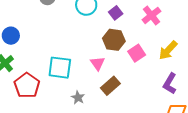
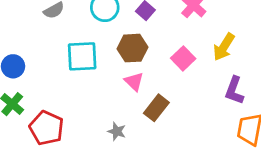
brown hexagon: (114, 40) -> (132, 48), moved
cyan square: (60, 68) -> (82, 56), moved

